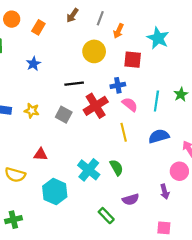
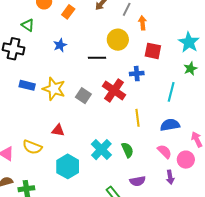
orange arrow: (118, 31) -> (142, 23), turned 144
cyan star: (158, 38) -> (189, 42), moved
black line: (74, 84) -> (97, 58), moved
green star: (181, 94) -> (190, 69), moved
pink semicircle: (130, 104) -> (164, 151), moved
red cross: (96, 106) -> (114, 90), turned -30
yellow star: (32, 111) -> (54, 89), size x1.6

